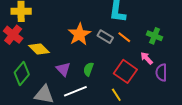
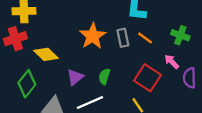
red cross: (13, 35) -> (15, 39), turned 36
gray rectangle: (105, 37) -> (123, 38), turned 49
purple triangle: (63, 69) -> (75, 77), turned 35

